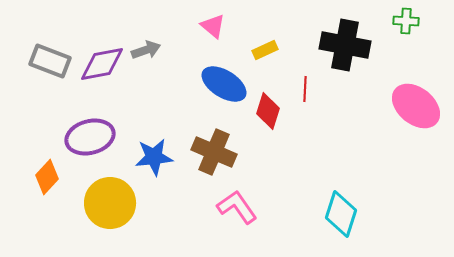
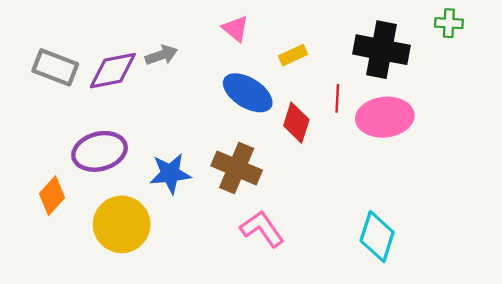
pink ellipse: (416, 106) -> (385, 117), moved, turned -45

